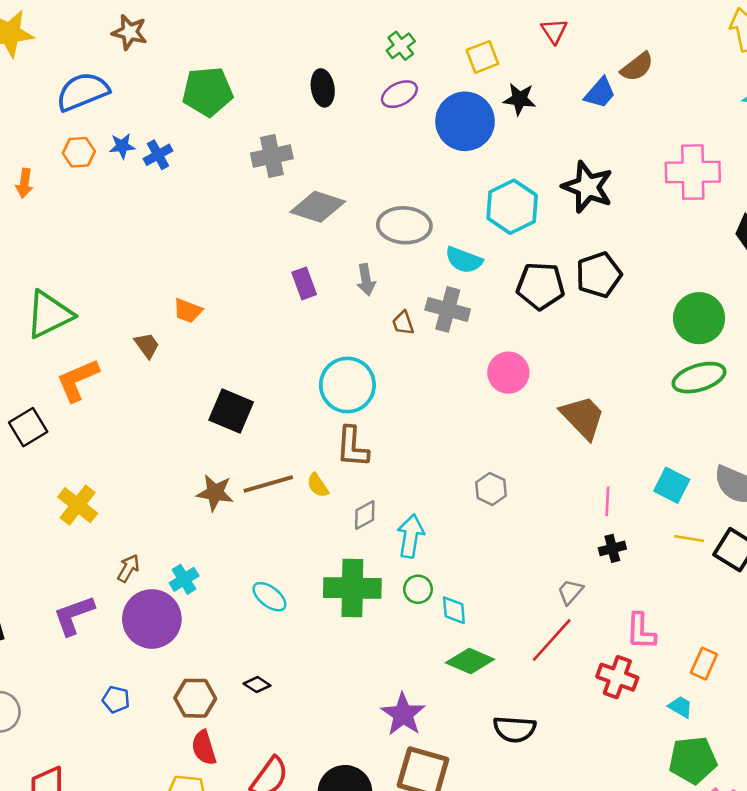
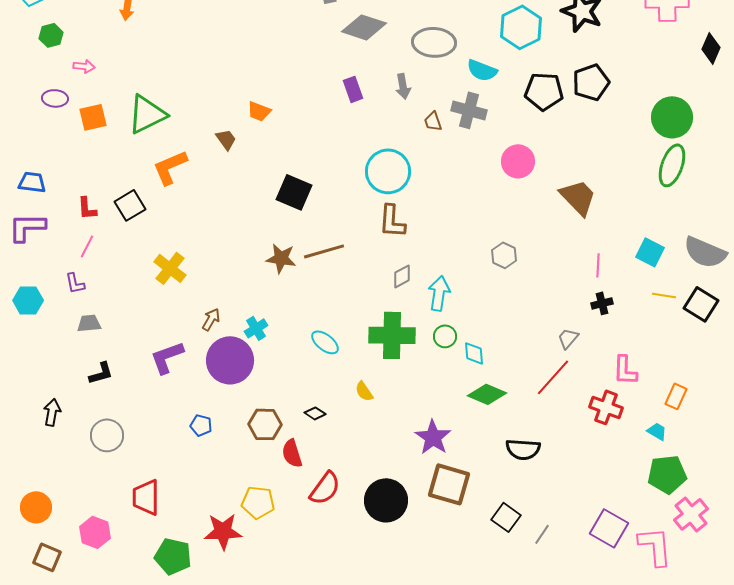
green ellipse: (699, 378) -> (672, 165), turned -54
yellow semicircle: (318, 485) -> (364, 391), moved
red semicircle: (204, 748) -> (292, 453), moved

